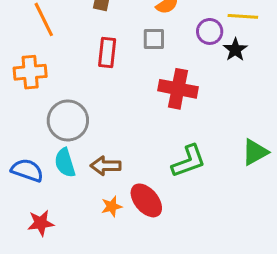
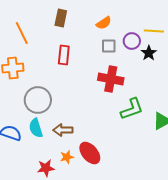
gray square: (154, 39) -> (109, 46), moved
green L-shape: (189, 161) -> (132, 109), moved
red star: (41, 223) -> (46, 168), moved

